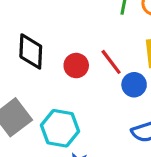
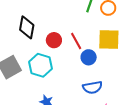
cyan hexagon: (60, 128) -> (40, 65), moved

